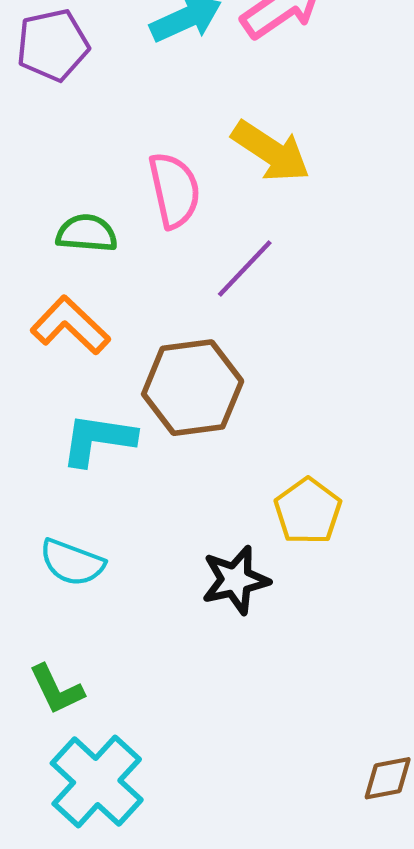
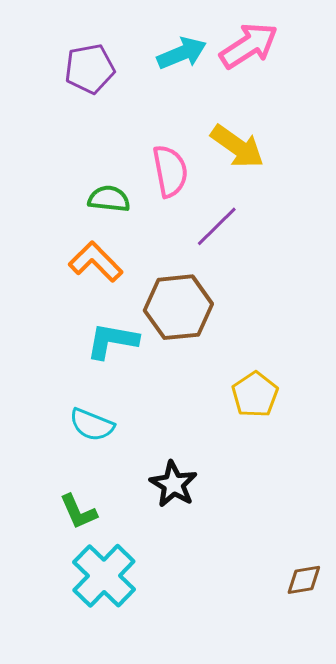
black star: (235, 580) -> (173, 484), moved, turned -30

